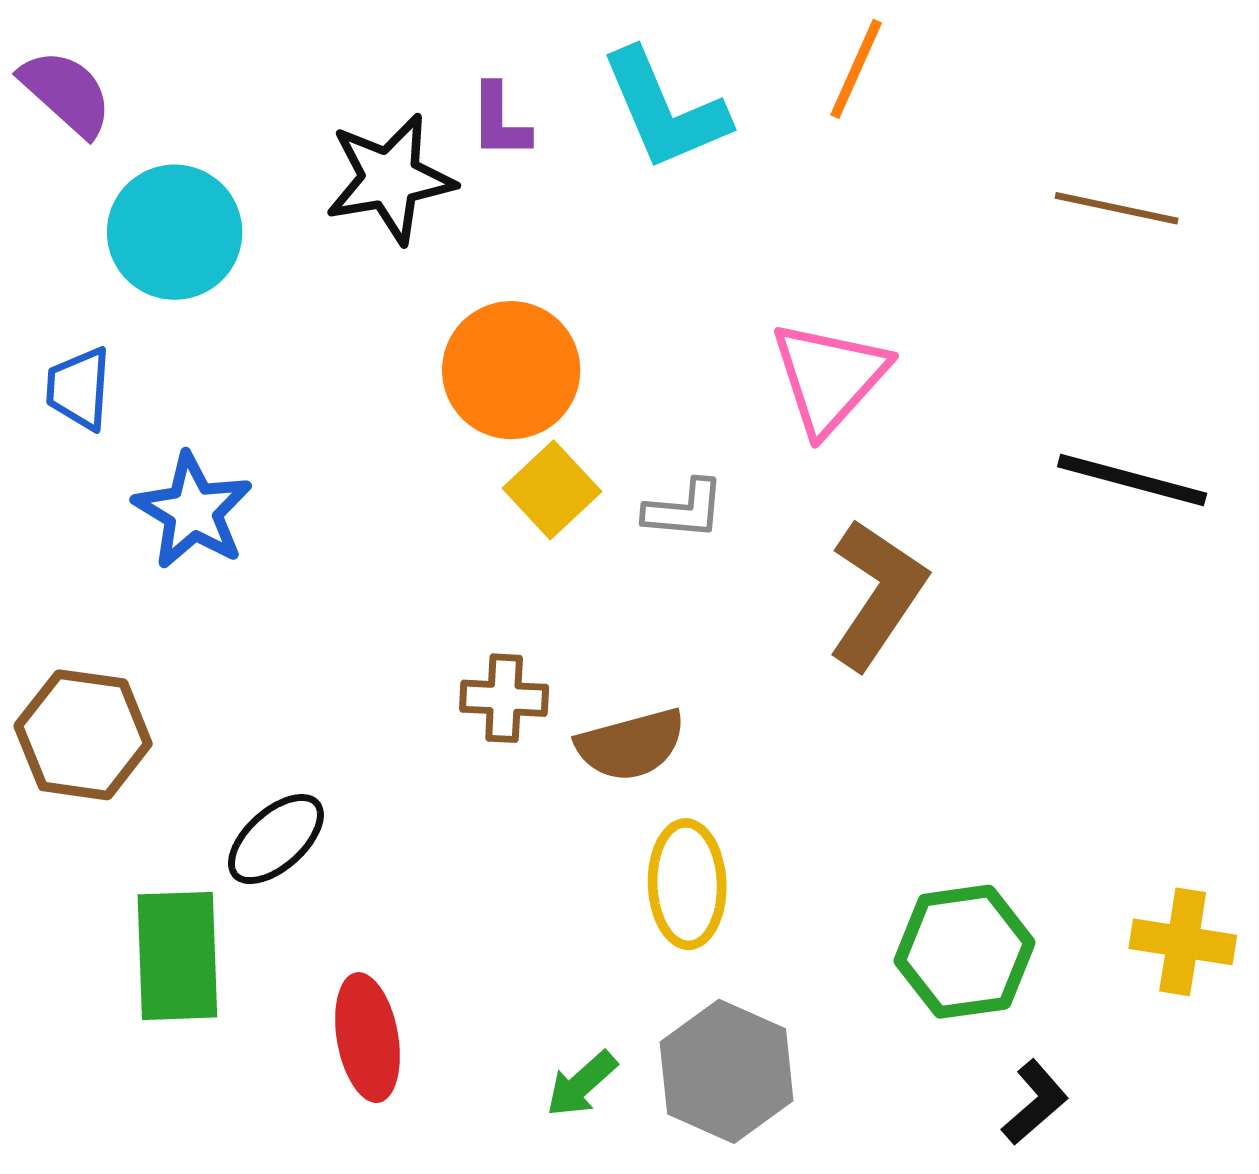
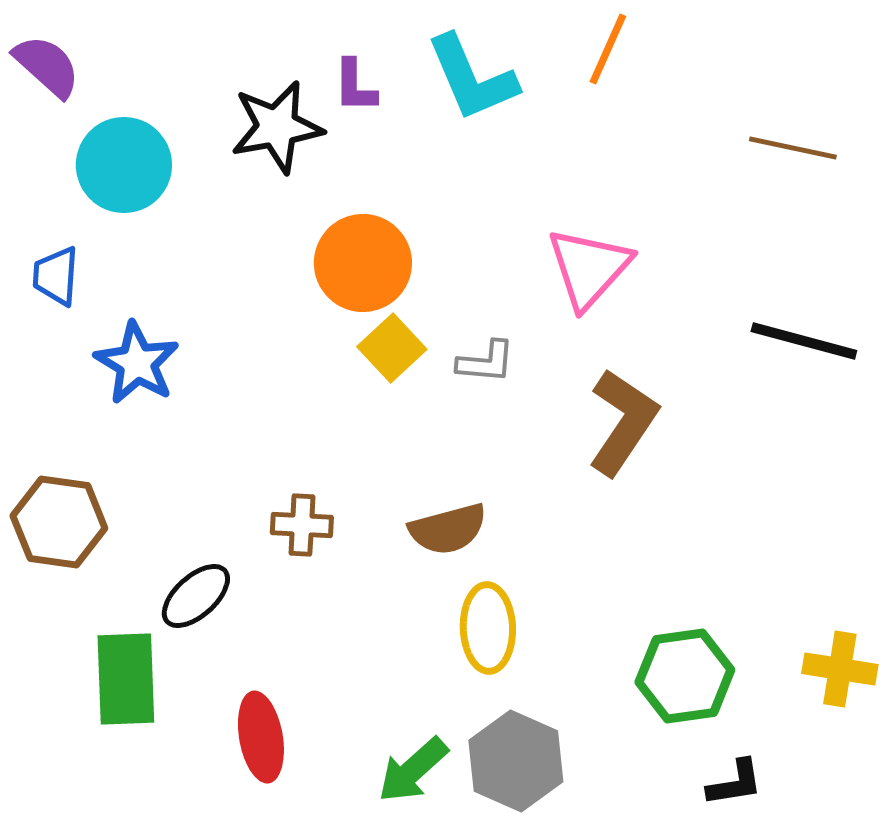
brown cross: (504, 698) -> (302, 525), moved
green arrow: (582, 1084) -> (413, 770), size x1.4
black L-shape: (1035, 1102) -> (735, 783), turned 32

